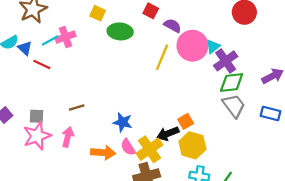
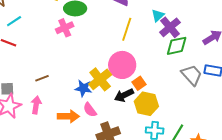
pink cross: (65, 37) -> (65, 28), moved
pink circle: (192, 46) -> (122, 65), moved
yellow line: (162, 57) -> (127, 29), moved
gray trapezoid: (234, 106) -> (192, 75), moved
yellow cross: (149, 149) -> (100, 79), moved

